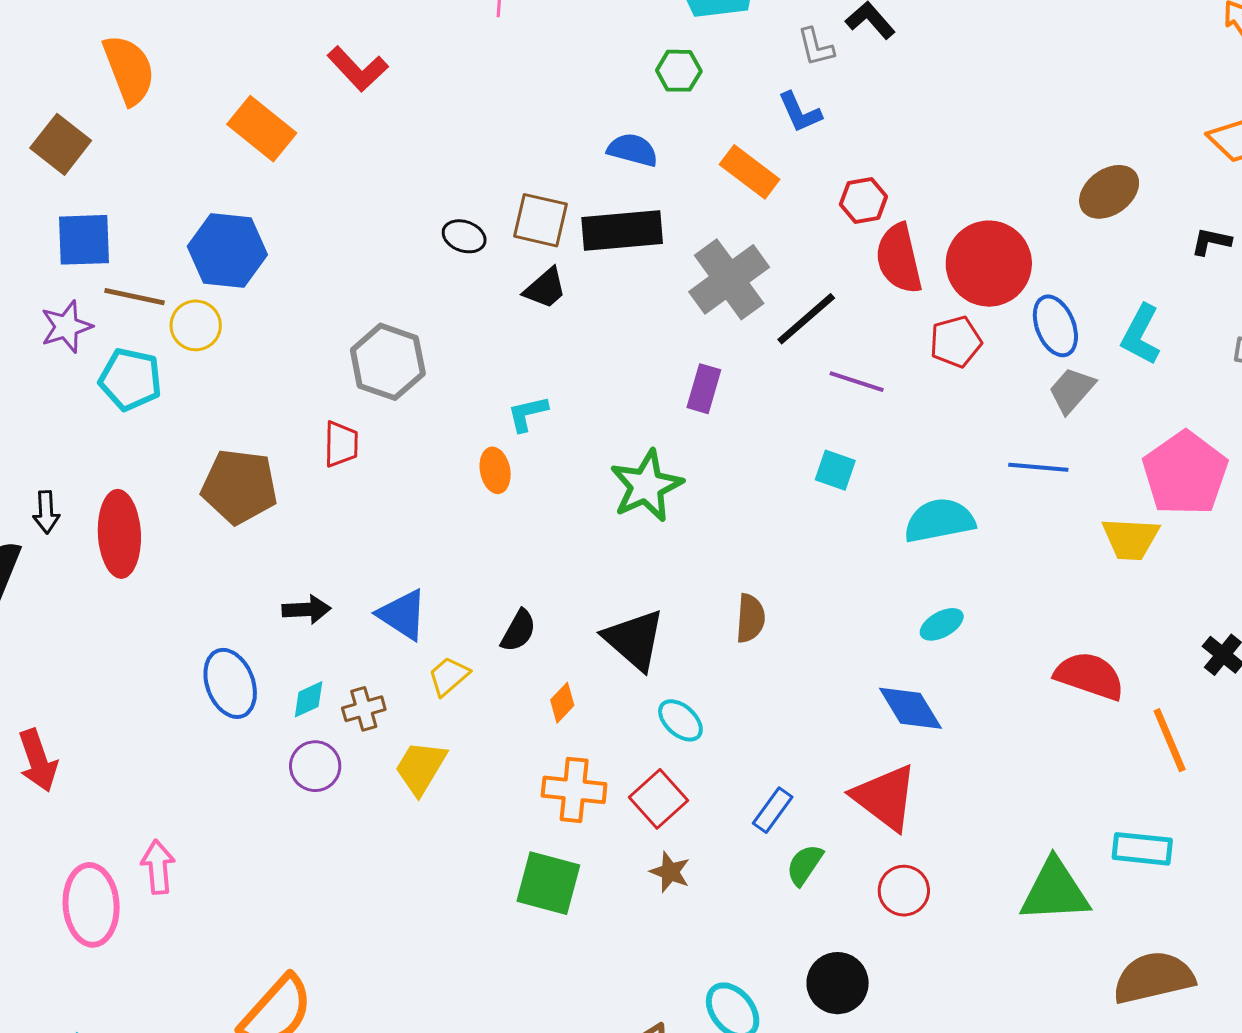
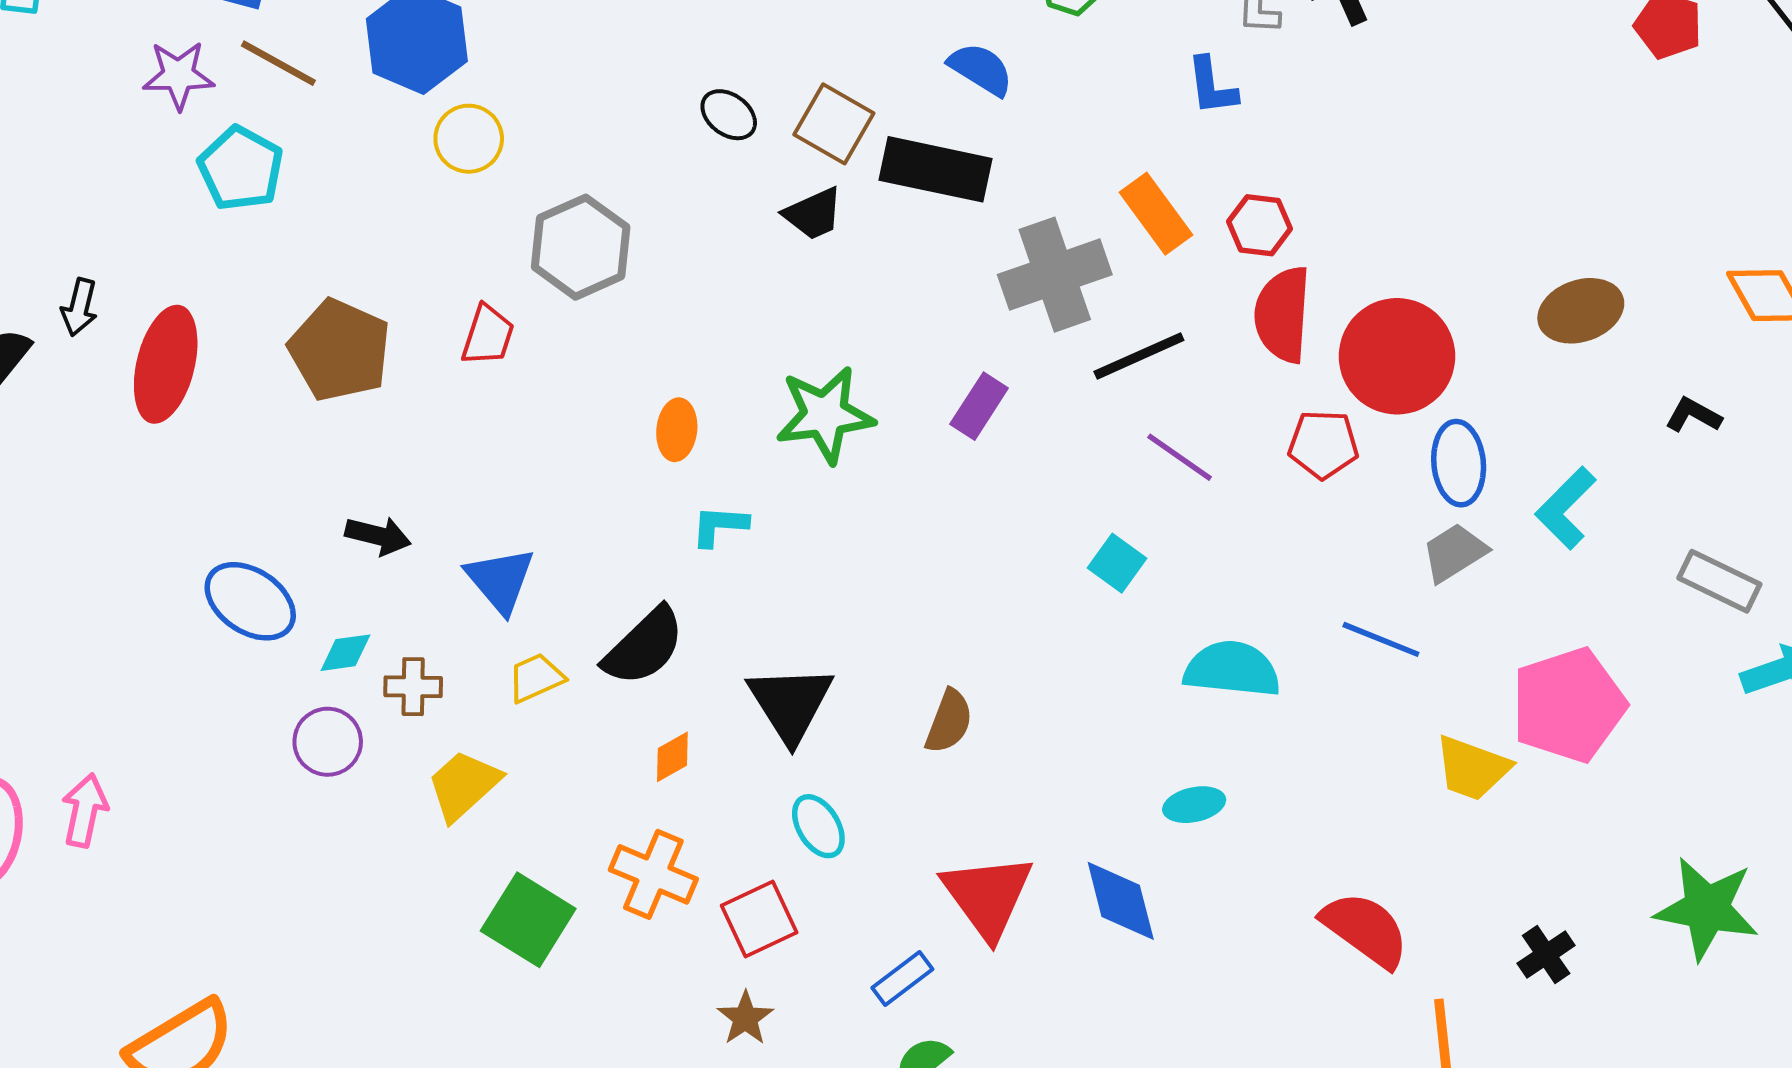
orange rectangle: (750, 172) -> (1156, 214), moved
yellow circle: (196, 325) -> (469, 139), moved
cyan L-shape: (528, 414) -> (719, 526), moved
green star: (646, 486) -> (825, 415), moved
black semicircle: (518, 631) -> (644, 646), size x1.5
blue ellipse: (230, 683) -> (250, 601), turned -52
red triangle: (885, 797) -> (988, 896), moved
green square: (548, 883) -> (528, 920), moved

